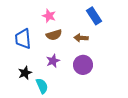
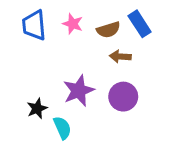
brown semicircle: (54, 35) -> (108, 30), moved
blue trapezoid: (23, 39) -> (34, 25), moved
purple star: (53, 61) -> (79, 91), size x1.5

